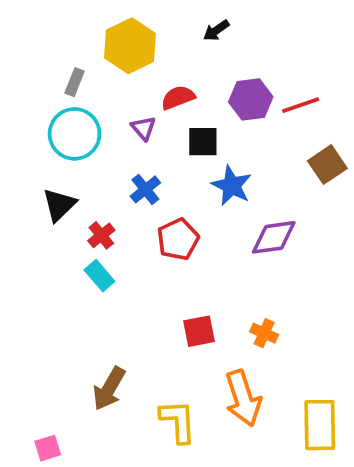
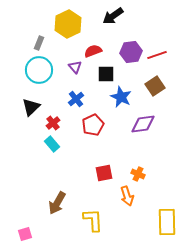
black arrow: (216, 30) -> (113, 16), size x1.5
brown square: (327, 165) -> (155, 86), moved
orange arrow: (243, 398) -> (127, 196), moved, size x0.7

